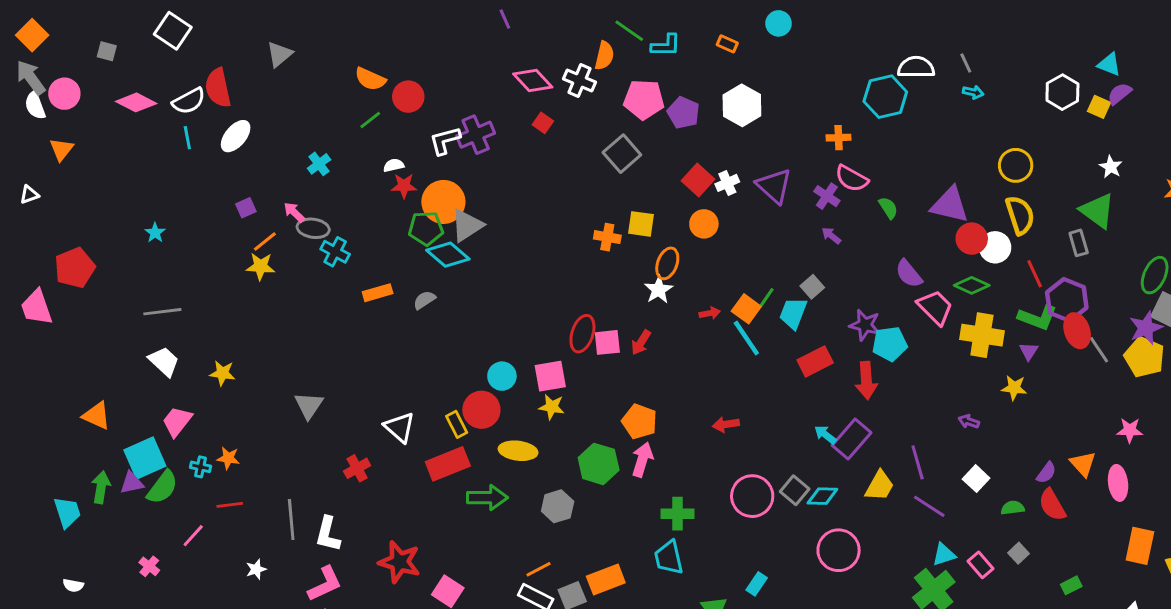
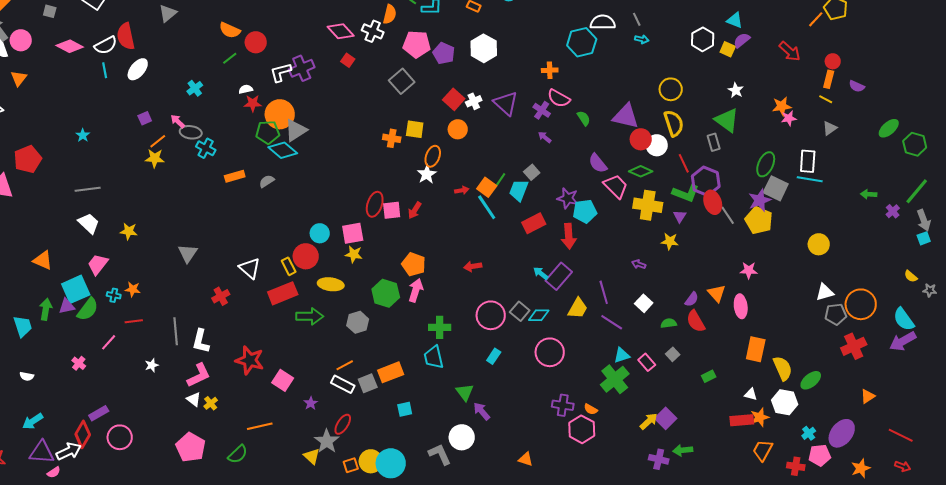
cyan rectangle: (757, 584) -> (494, 356), moved

